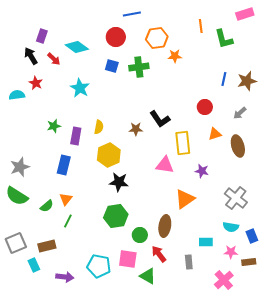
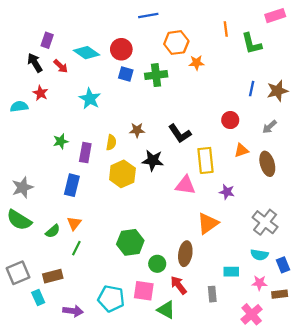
red circle: (116, 37) -> (121, 49), moved
brown star: (136, 129) -> (137, 130), moved
black star: (119, 182) -> (153, 160), moved

